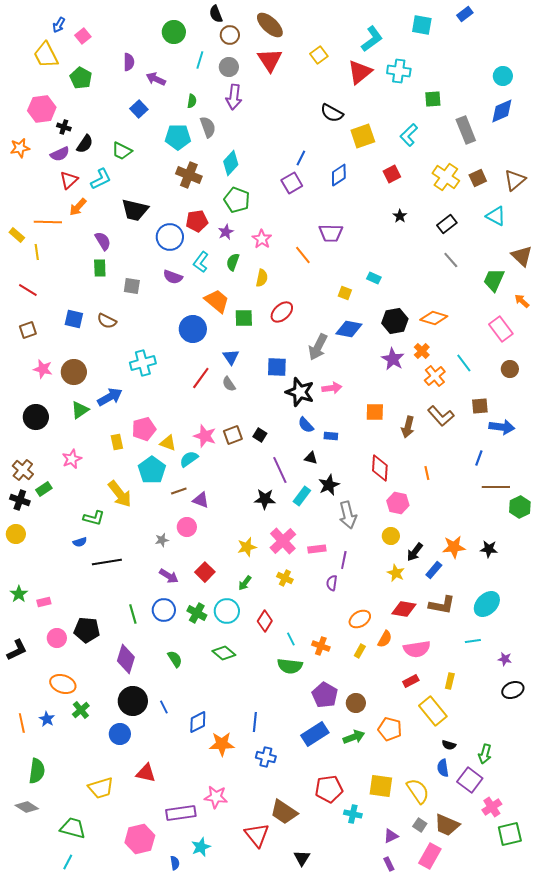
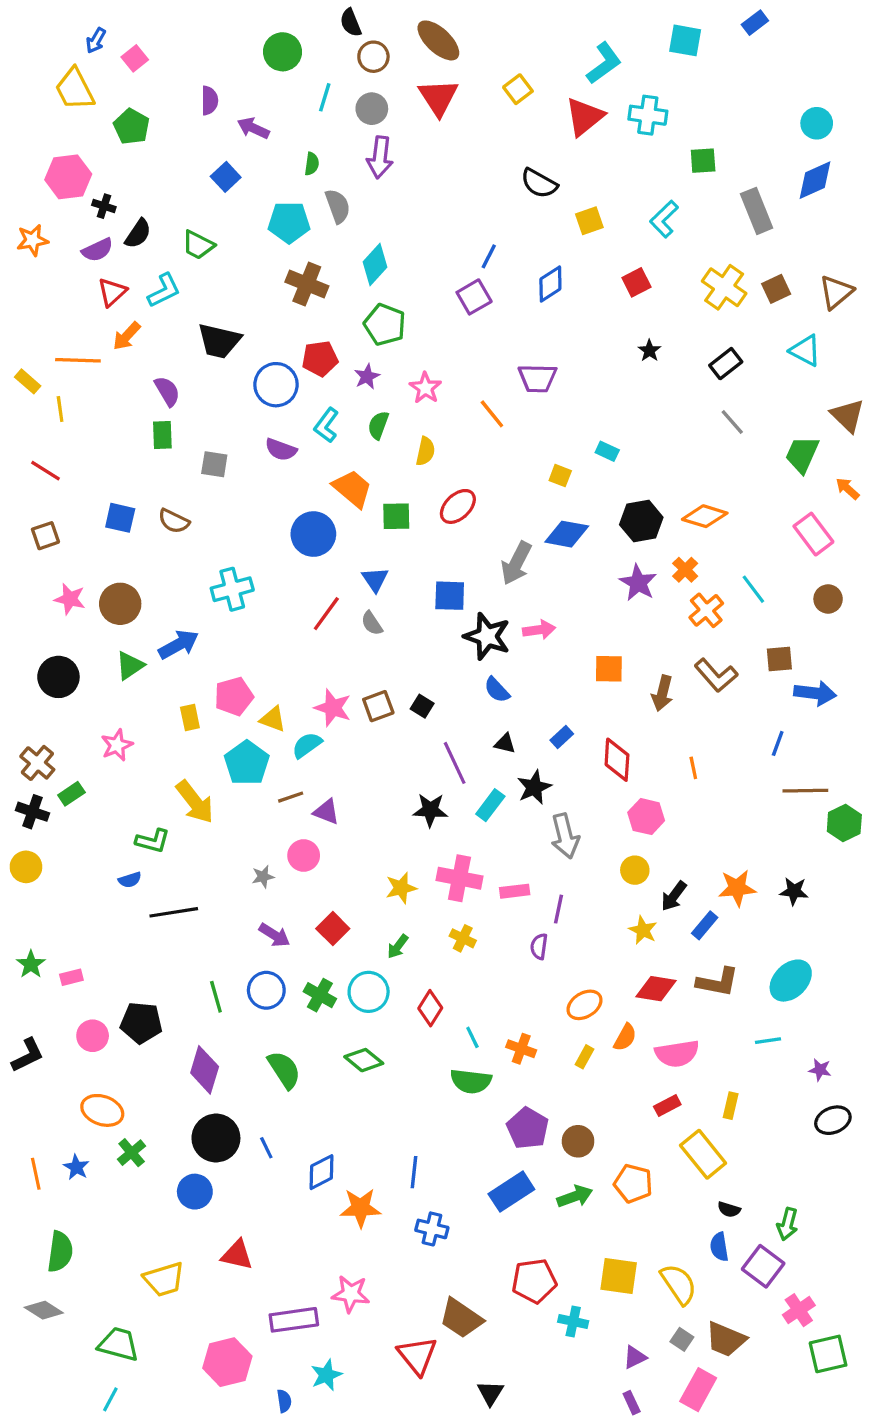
yellow square: (363, 136) -> (589, 221), size x0.7
blue rectangle: (331, 436) -> (562, 737), moved, turned -48
pink cross: (283, 541) -> (459, 878), turned -36
green semicircle: (175, 659) -> (284, 1070), size x1.4

